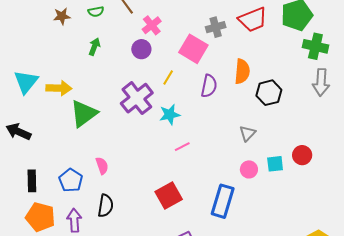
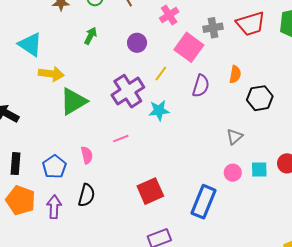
pink cross: (152, 25) -> (169, 15), moved
orange semicircle: (242, 71) -> (235, 74), size x0.7
cyan triangle: (26, 82) -> (30, 44), moved, turned -40
pink line: (182, 147) -> (121, 139), moved

